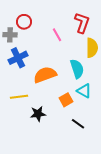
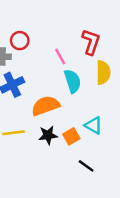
cyan semicircle: (77, 69) -> (73, 81), moved
black star: (38, 114) -> (48, 135), moved

